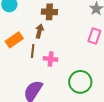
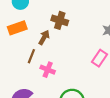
orange rectangle: (14, 40) -> (17, 28), moved

